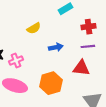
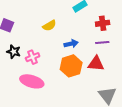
orange hexagon: (51, 83) -> (71, 66), moved

